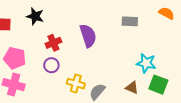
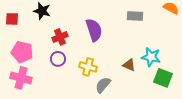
yellow cross: (76, 84) -> (88, 67), moved
brown triangle: (132, 88) -> (129, 65), moved

